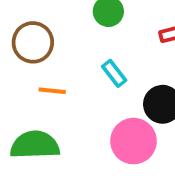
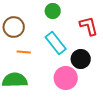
cyan rectangle: (114, 73) -> (56, 43), size x1.6

